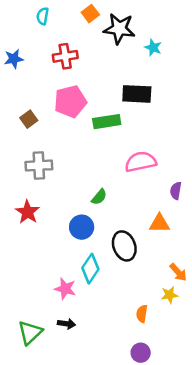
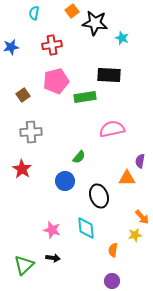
purple semicircle: (176, 191) -> (140, 161), moved
cyan diamond: (90, 269) -> (86, 228), moved, turned -40

